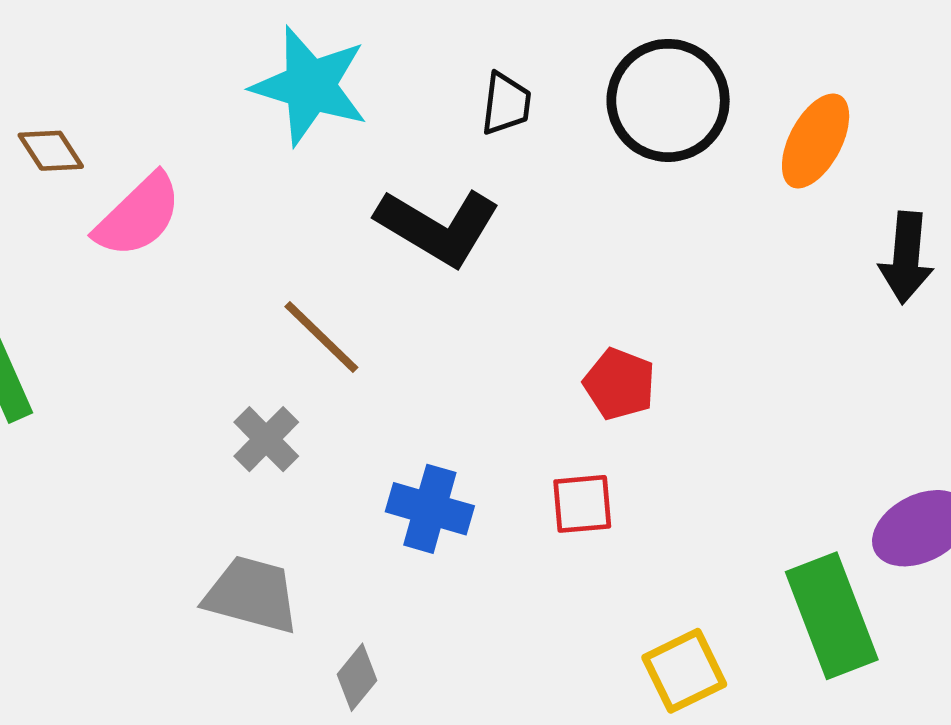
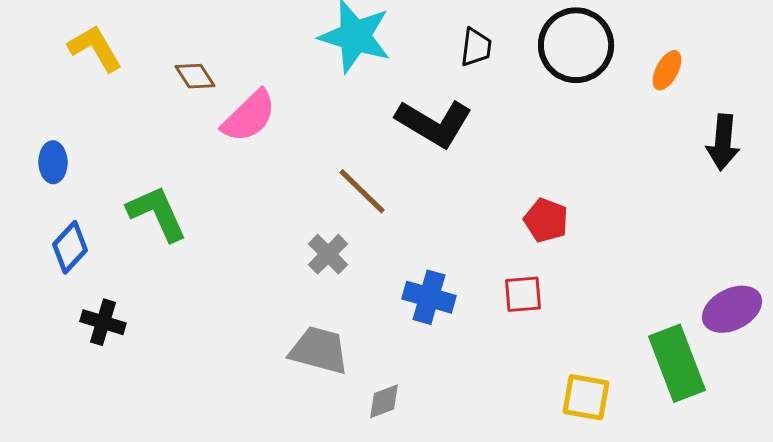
orange ellipse: (816, 141) -> (667, 70), size x0.7
yellow square: (684, 671) -> (586, 397), turned 36
gray diamond: (357, 677) -> (384, 401), turned 30

